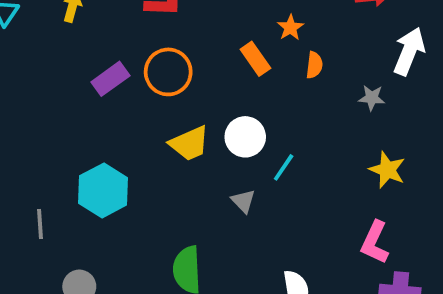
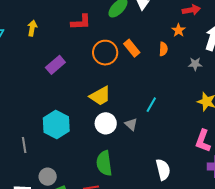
orange star: (290, 28) -> (178, 30), moved
orange circle: (168, 72) -> (105, 53), moved
white circle: (245, 137) -> (106, 123), moved

